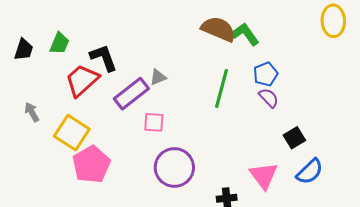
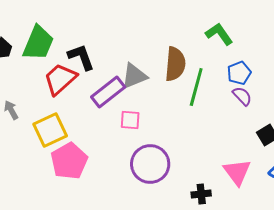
brown semicircle: (218, 29) -> (175, 64), moved, turned 72
green trapezoid: (59, 43) -> (38, 43), size x1.6
gray triangle: (158, 77) -> (134, 76), size x1.6
yellow square: (72, 133) -> (50, 130), turned 32

